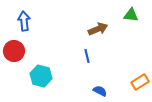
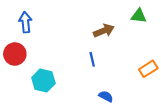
orange rectangle: (140, 82) -> (148, 69), moved

